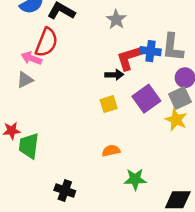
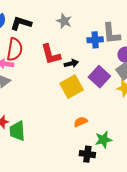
red L-shape: (129, 58) -> (51, 54), moved, turned -75
yellow square: (109, 104) -> (72, 87), size x1.6
black cross: (65, 191) -> (87, 154), moved

